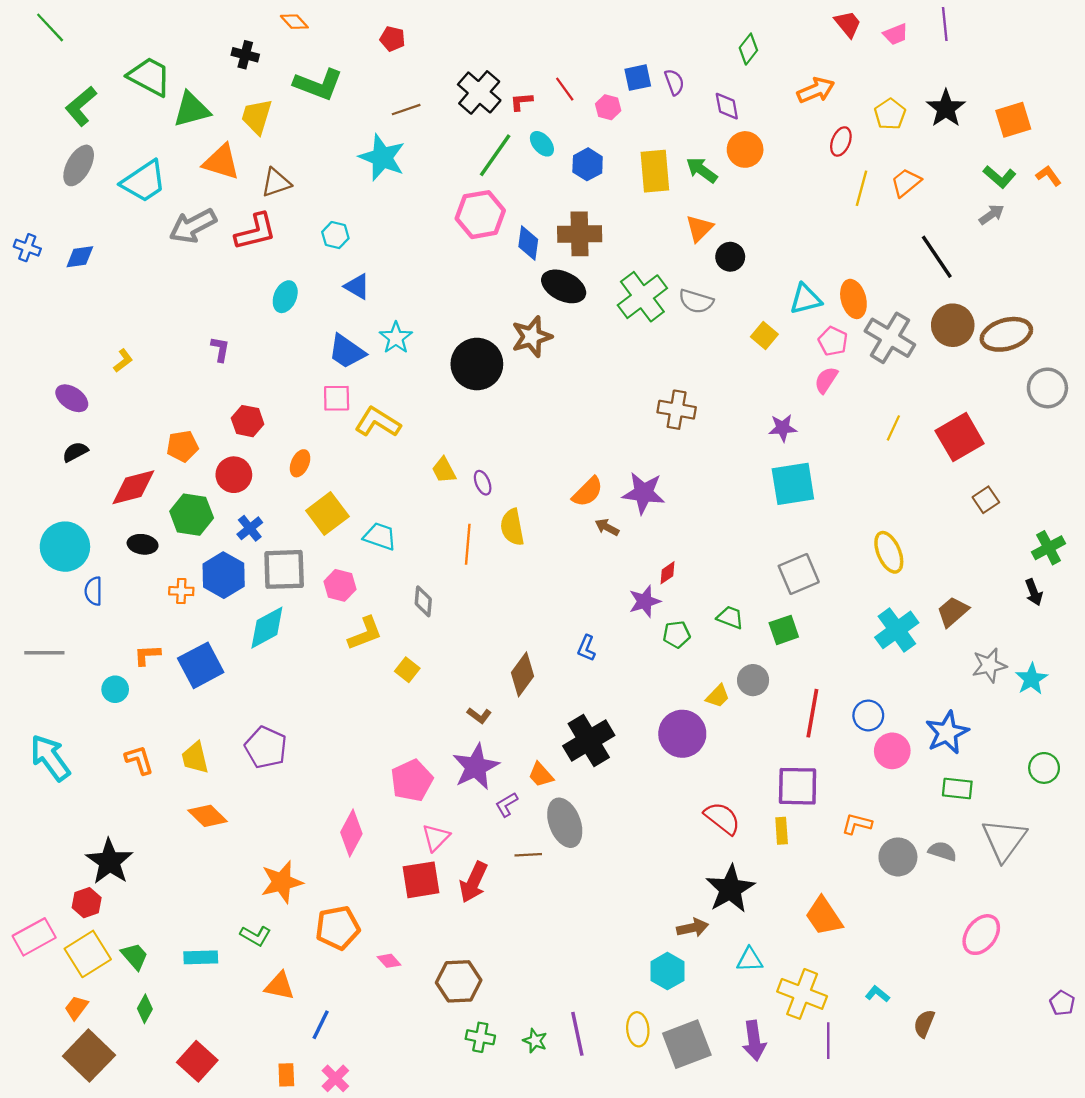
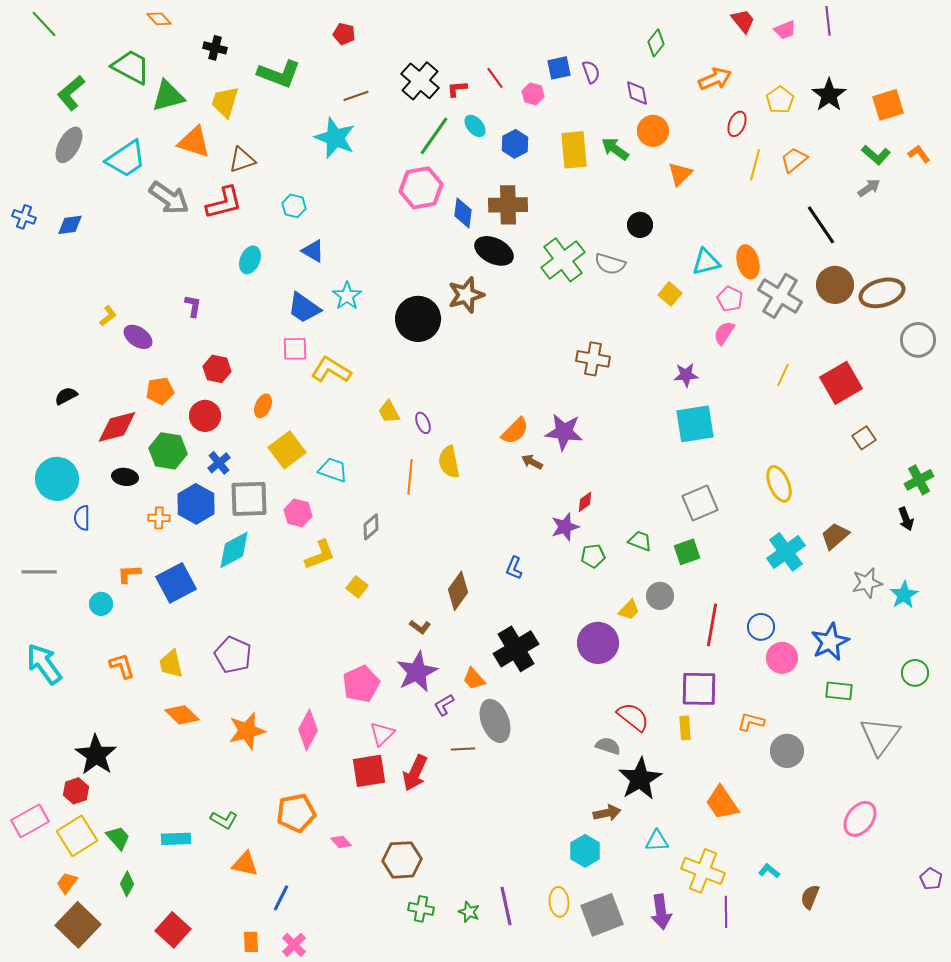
orange diamond: (294, 22) -> (159, 19), moved
gray arrow: (193, 226) -> (169, 198), turned -117
orange triangle: (699, 228) -> (680, 174), moved
purple ellipse: (72, 398) -> (138, 337), moved
gray diamond: (423, 601) -> (371, 527), turned 44
gray semicircle: (942, 851) -> (608, 746), moved
orange star: (282, 882) -> (247, 731), moved

